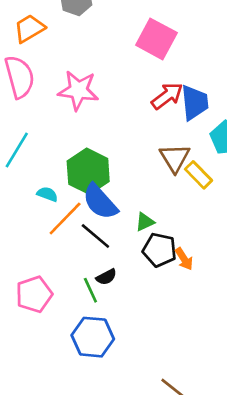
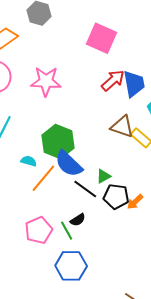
brown triangle: (175, 158) -> (122, 127), turned -35
black line: (95, 236) -> (85, 189), moved
orange arrow: (184, 259) -> (135, 202), turned 84
pink pentagon: (34, 294) -> (39, 230), moved

